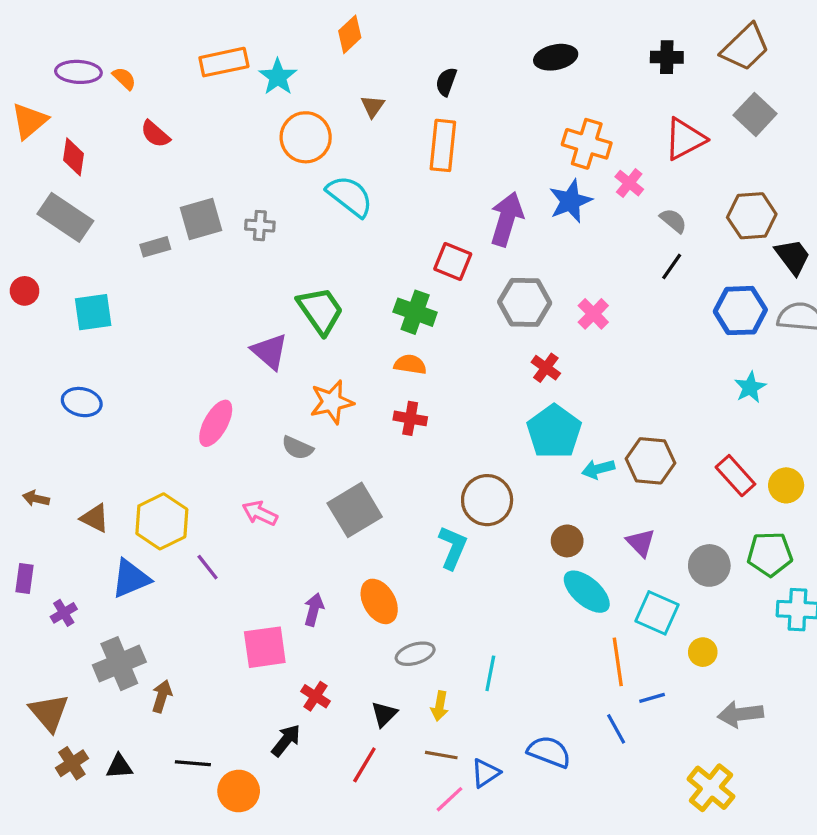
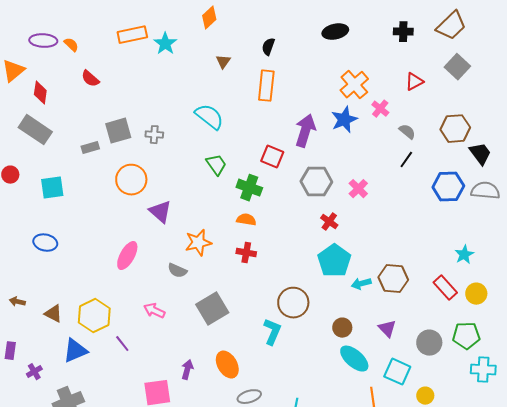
orange circle: (306, 137) -> (131, 180), moved
red triangle: (685, 139) -> (414, 82), size x0.7
orange cross: (587, 144) -> (354, 85), turned 32
green trapezoid: (320, 311) -> (216, 165), moved, size x0.7
cyan star: (750, 387) -> (464, 255), moved

